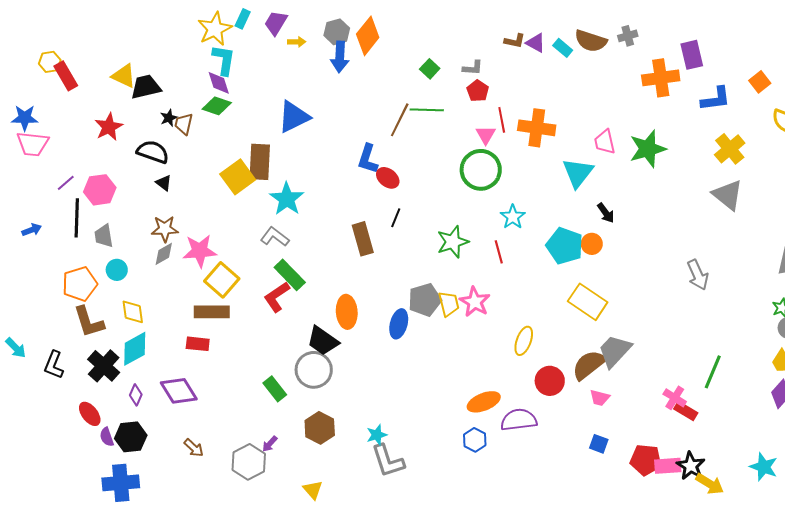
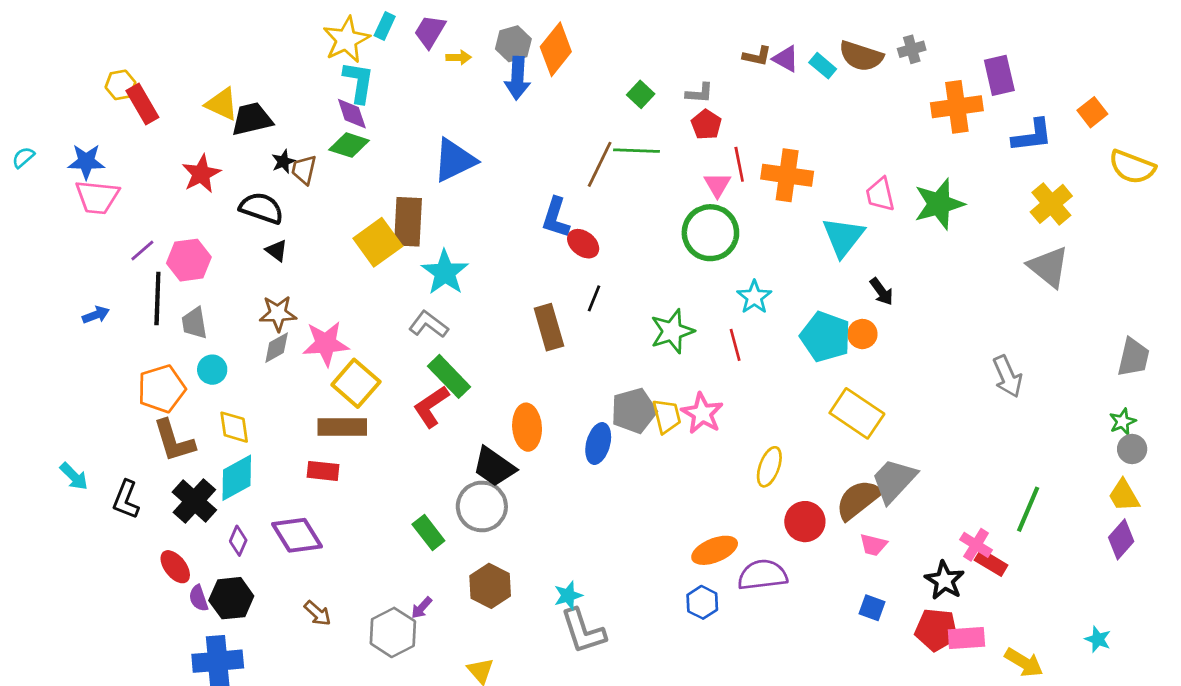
black star: (691, 466) -> (945, 580), moved
cyan star: (764, 467) -> (1098, 639), size x0.7

